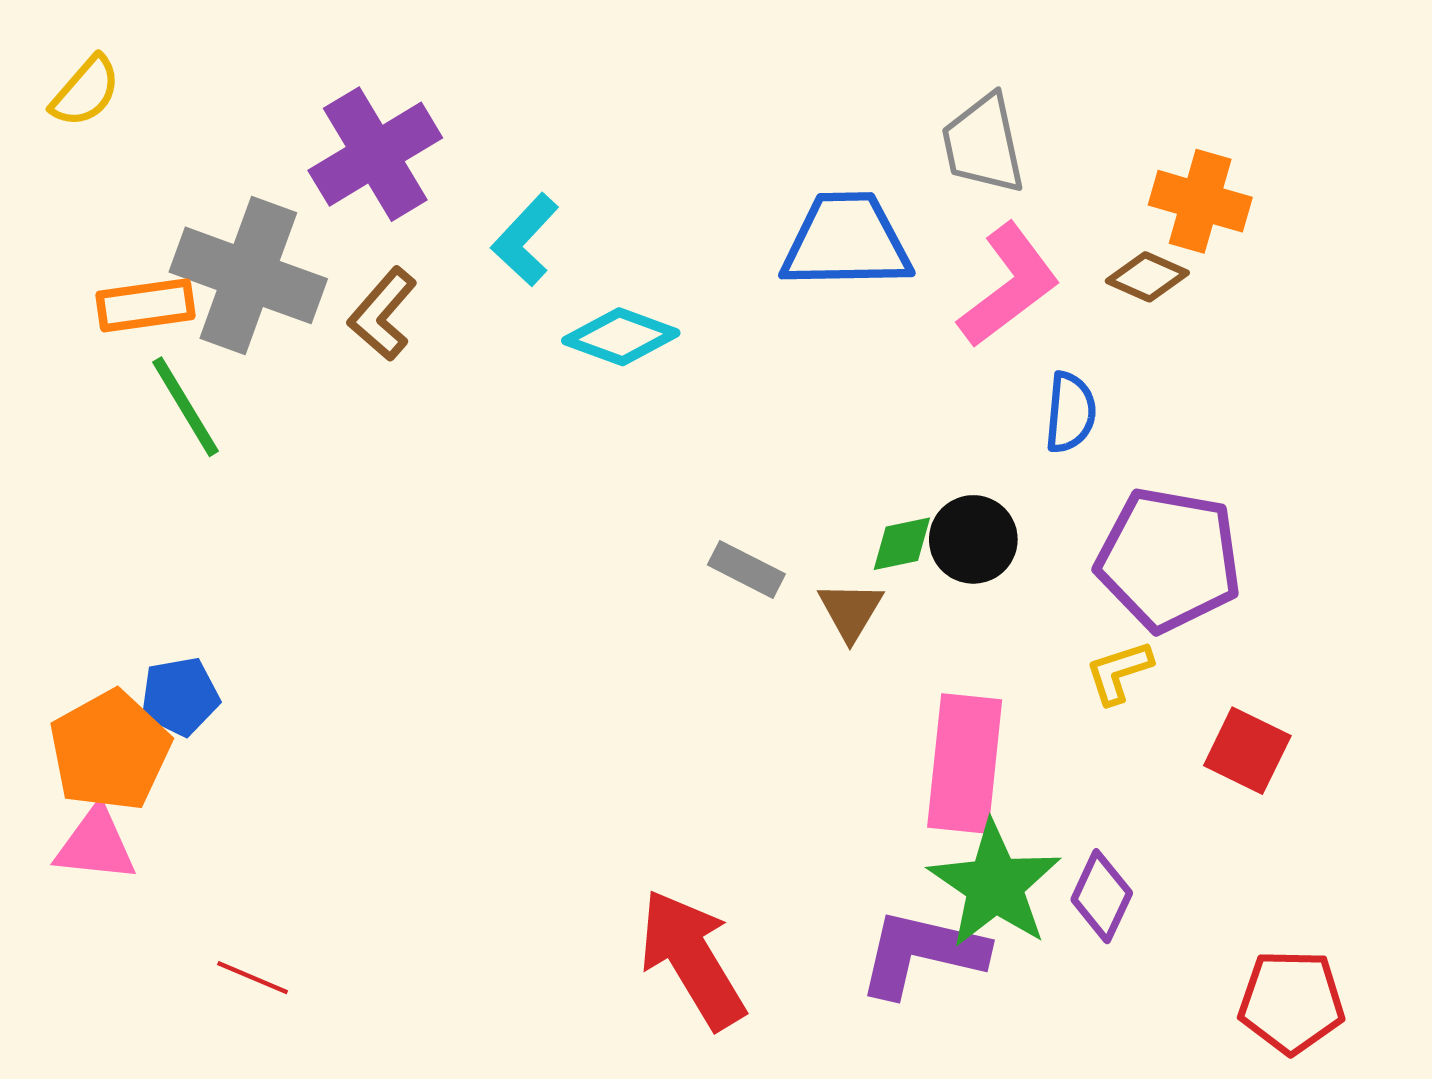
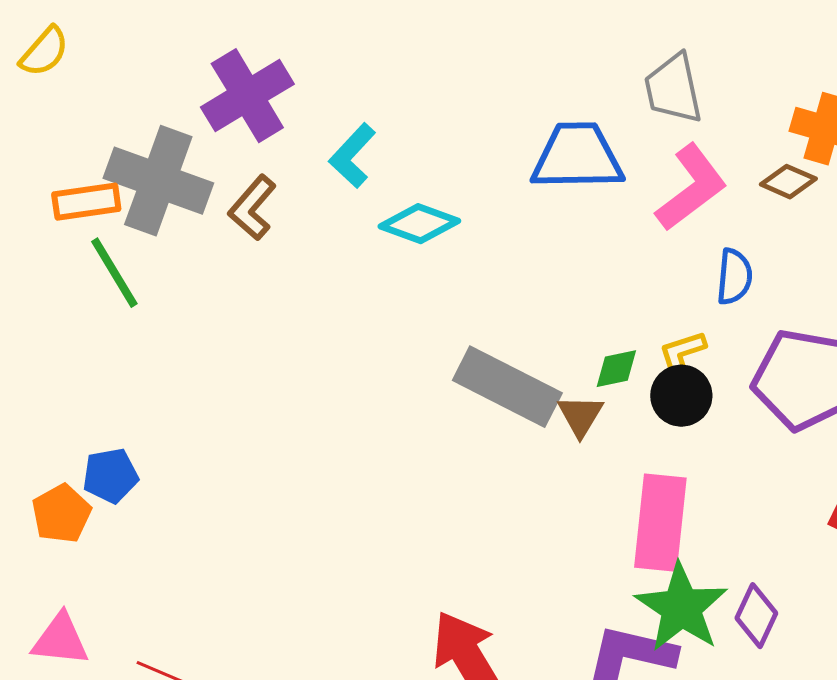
black circle: (973, 539) -> (681, 396), moved
gray rectangle: (746, 569) -> (507, 387), size x2.0
yellow L-shape: (1119, 672) -> (682, 353), moved
orange pentagon: (110, 751) -> (61, 514), size x0.7
pink triangle: (96, 845) -> (60, 640), moved

